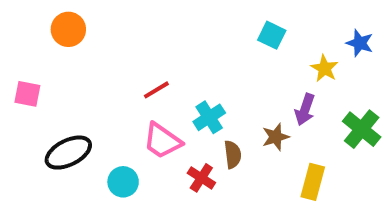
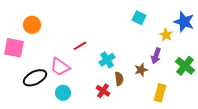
orange circle: (68, 29) -> (32, 25), moved
blue star: (360, 43) -> (184, 22), size x1.5
pink square: (27, 94) -> (14, 48), size x1.5
pink trapezoid: (162, 141) -> (60, 67), moved

